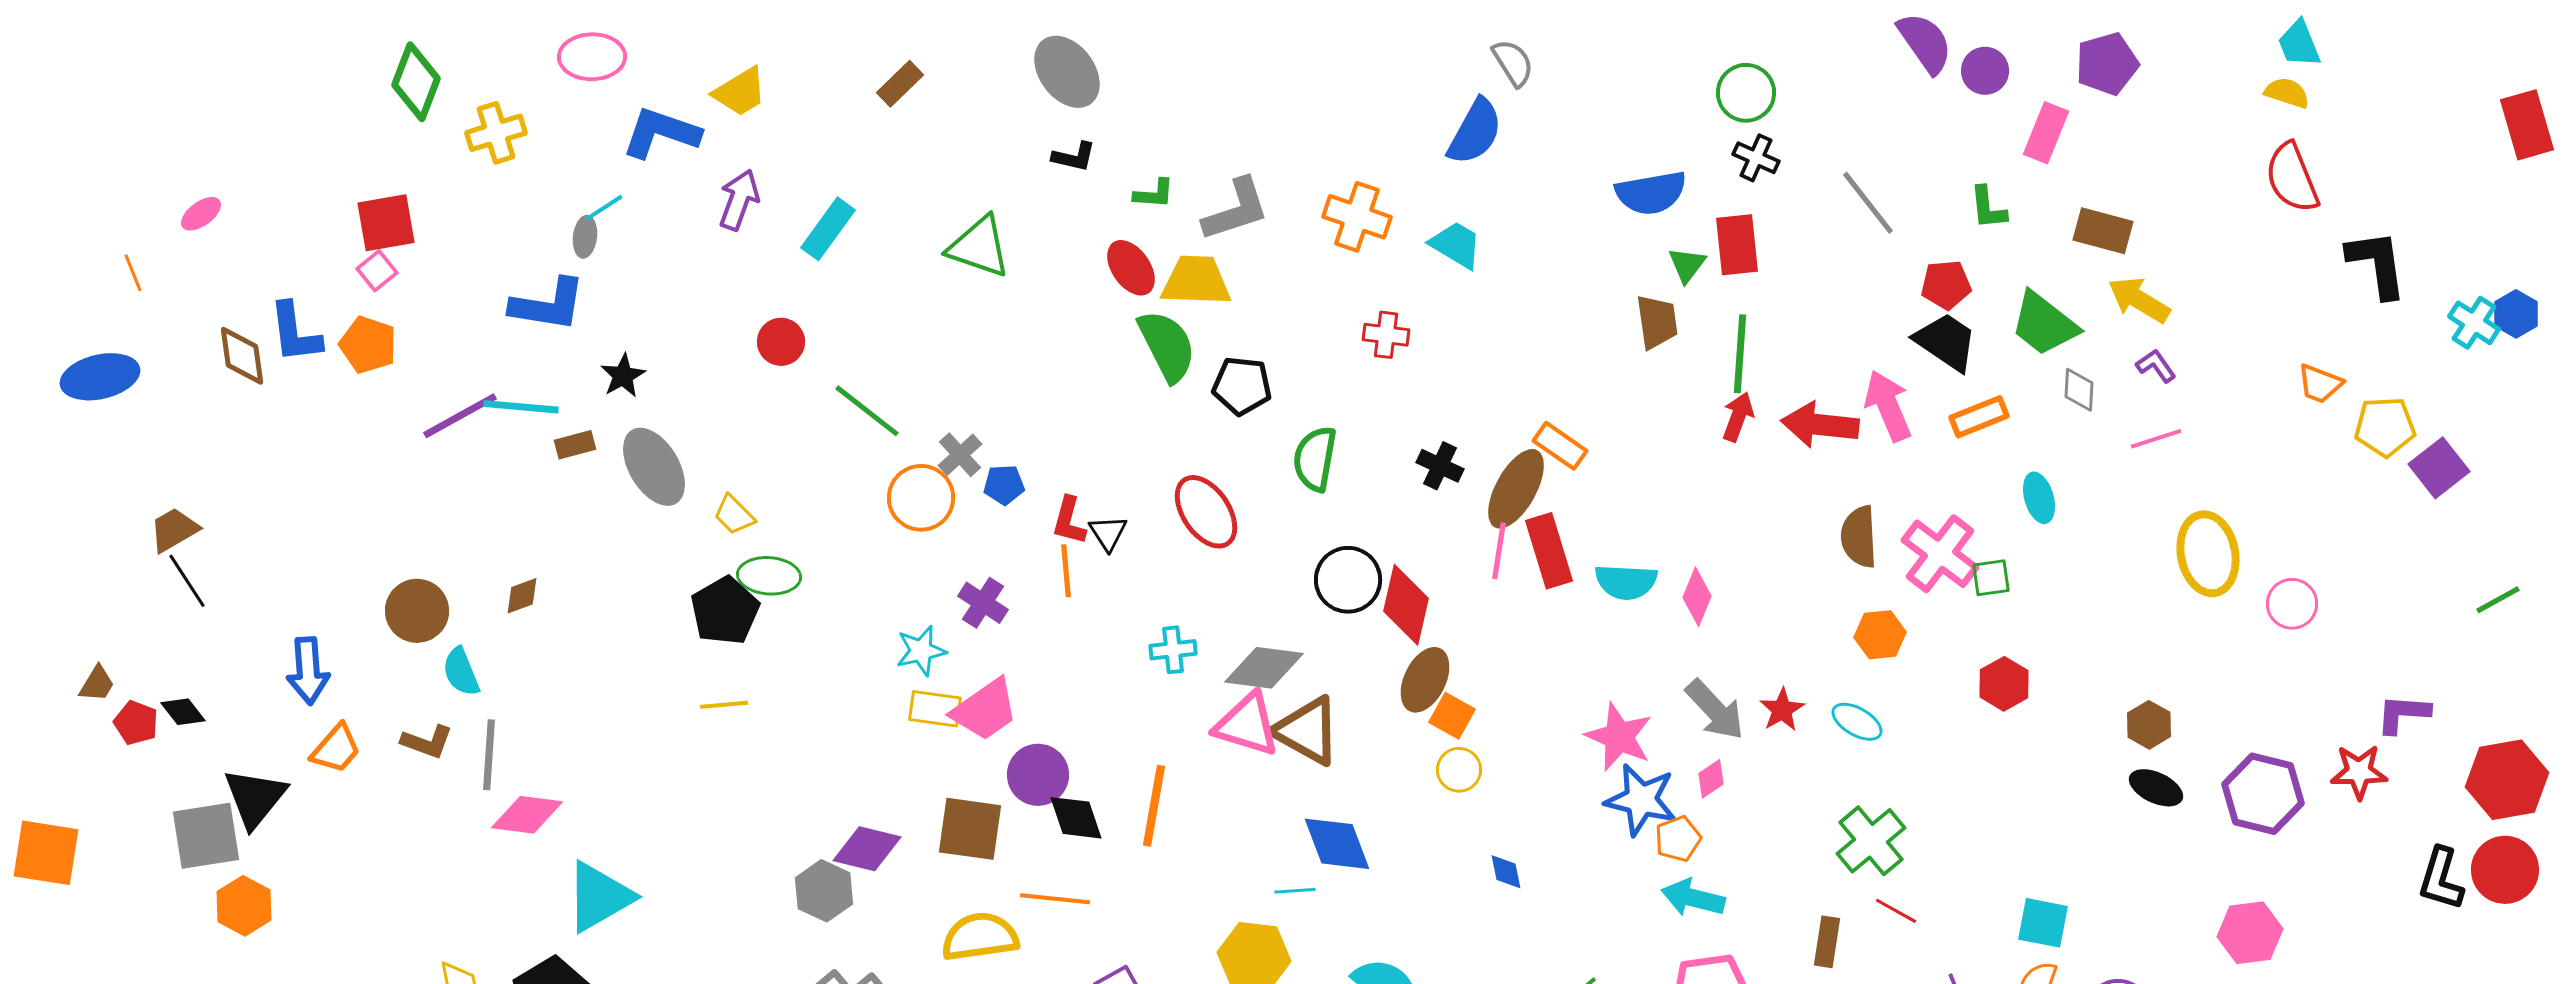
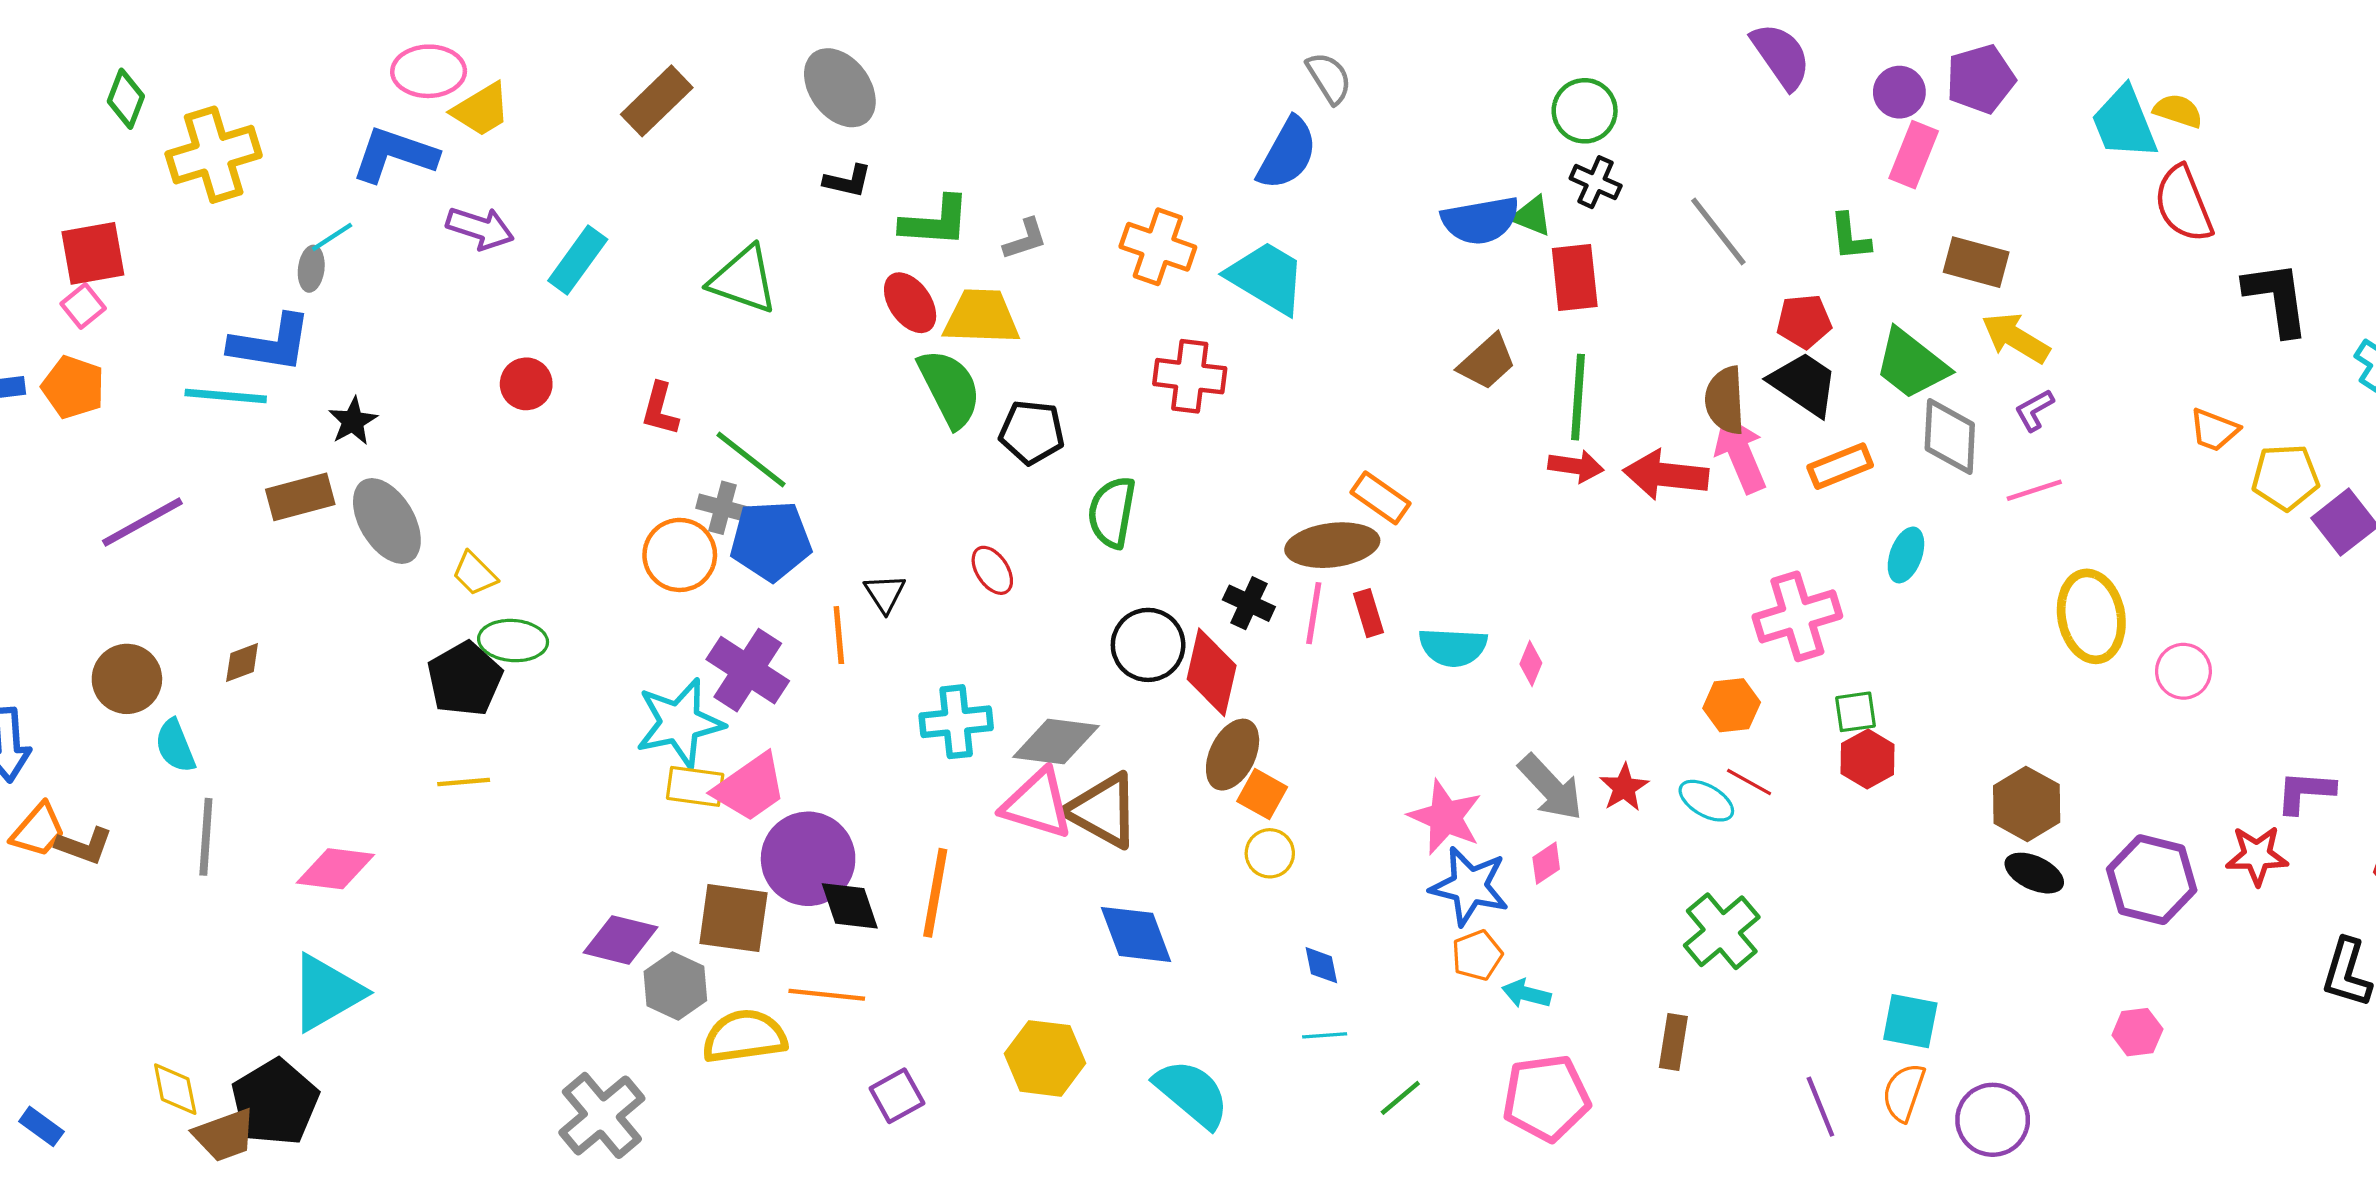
cyan trapezoid: (2299, 44) -> (2124, 123), moved, size x1.4
pink ellipse: (592, 57) -> (429, 71), moved
purple circle: (1985, 71) -> (1899, 92), moved
green diamond: (416, 82) -> (126, 99), size x0.7
brown rectangle: (900, 84) -> (657, 101), size x1.4
yellow cross: (496, 133) -> (214, 155), size x1.4
green L-shape: (1154, 194) -> (935, 222), size x1.6
purple arrow: (739, 200) -> (480, 228), turned 88
gray L-shape: (1236, 210) -> (1025, 239), size x0.6
cyan trapezoid: (1456, 245) -> (1267, 277), size x1.4
green triangle: (1687, 265) -> (1532, 216), moved, turned -45
brown trapezoid: (1657, 322) -> (1487, 362), turned 56
red cross: (1386, 335) -> (1190, 376), size x1.4
purple L-shape: (2156, 366) -> (2034, 410), turned -84
gray diamond: (2079, 390) -> (1950, 437), size x1.6
cyan line: (521, 407) -> (226, 396), moved
green line: (867, 411) -> (751, 460), moved
purple line: (460, 416) -> (142, 522), moved
red arrow: (1738, 417) -> (1576, 466), turned 78
brown rectangle: (575, 445) -> (300, 497), size x1.5
gray cross: (960, 455) -> (723, 508), turned -33
black cross: (1440, 466) -> (1249, 603), moved
blue pentagon: (1004, 485) -> (771, 541), size x1.8
brown ellipse: (1516, 489) -> (1332, 545), turned 54
cyan ellipse: (2039, 498) -> (1906, 555), turned 36
red ellipse: (1206, 512) -> (992, 570), size x0.6
red L-shape: (1069, 521) -> (660, 409), moved
brown semicircle: (1859, 537) -> (1725, 400), moved
red rectangle: (1549, 551) -> (1369, 613), size x0.6
pink cross: (1940, 554) -> (1797, 616), turned 36
green square: (1991, 578) -> (1856, 712), moved
pink diamond: (1697, 597) -> (1531, 664), size x0.7
purple cross: (983, 603) -> (748, 670), size x1.5
cyan cross: (1173, 650) -> (956, 722), size x1.4
cyan star: (921, 651) -> (680, 723), size x1.6
brown hexagon: (2149, 725) -> (2027, 804), size x1.4
brown L-shape: (427, 742) -> (84, 846), moved
purple circle: (1038, 775) -> (808, 859), size x1.4
pink diamond: (527, 815) -> (335, 869), moved
orange pentagon: (1678, 839) -> (1477, 955), moved
gray hexagon: (824, 891) -> (675, 986), moved
cyan line: (1295, 891) -> (1325, 1035), moved
cyan arrow: (1693, 898) -> (1526, 994), size x0.7
red line: (1896, 911) -> (1749, 782), moved
pink hexagon: (2250, 933) -> (2137, 1032), size x0.7

